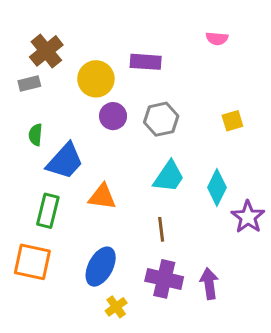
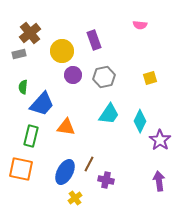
purple rectangle: (146, 62) -> (94, 40), turned 66
brown line: (161, 229) -> (89, 164), moved, turned 35
purple cross: (164, 279) -> (106, 180), size x0.7
purple arrow: (209, 284) -> (159, 181), moved

